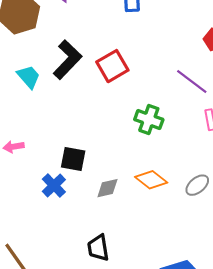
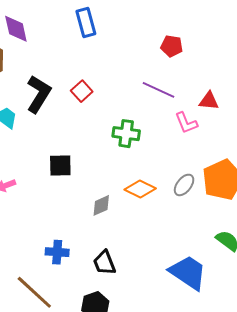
red square: (112, 66) -> (82, 91), size x0.7
black square: (73, 159) -> (60, 165), moved
blue cross: (54, 185) -> (57, 252), moved, turned -30

